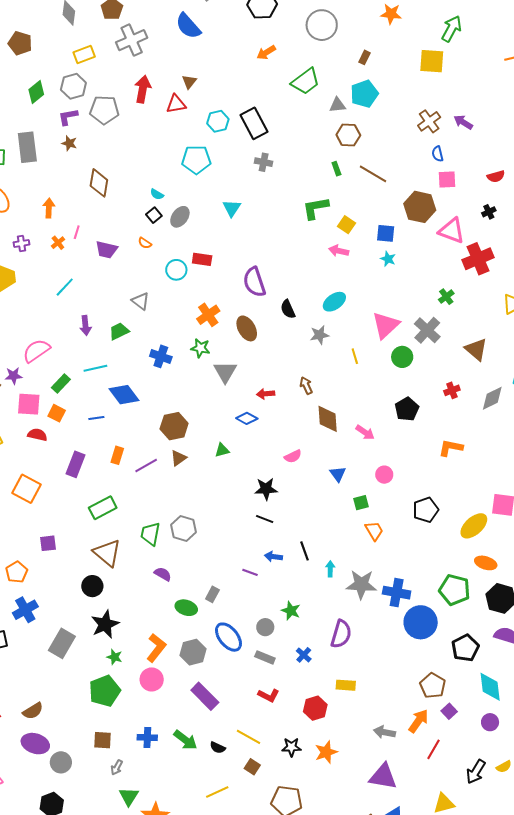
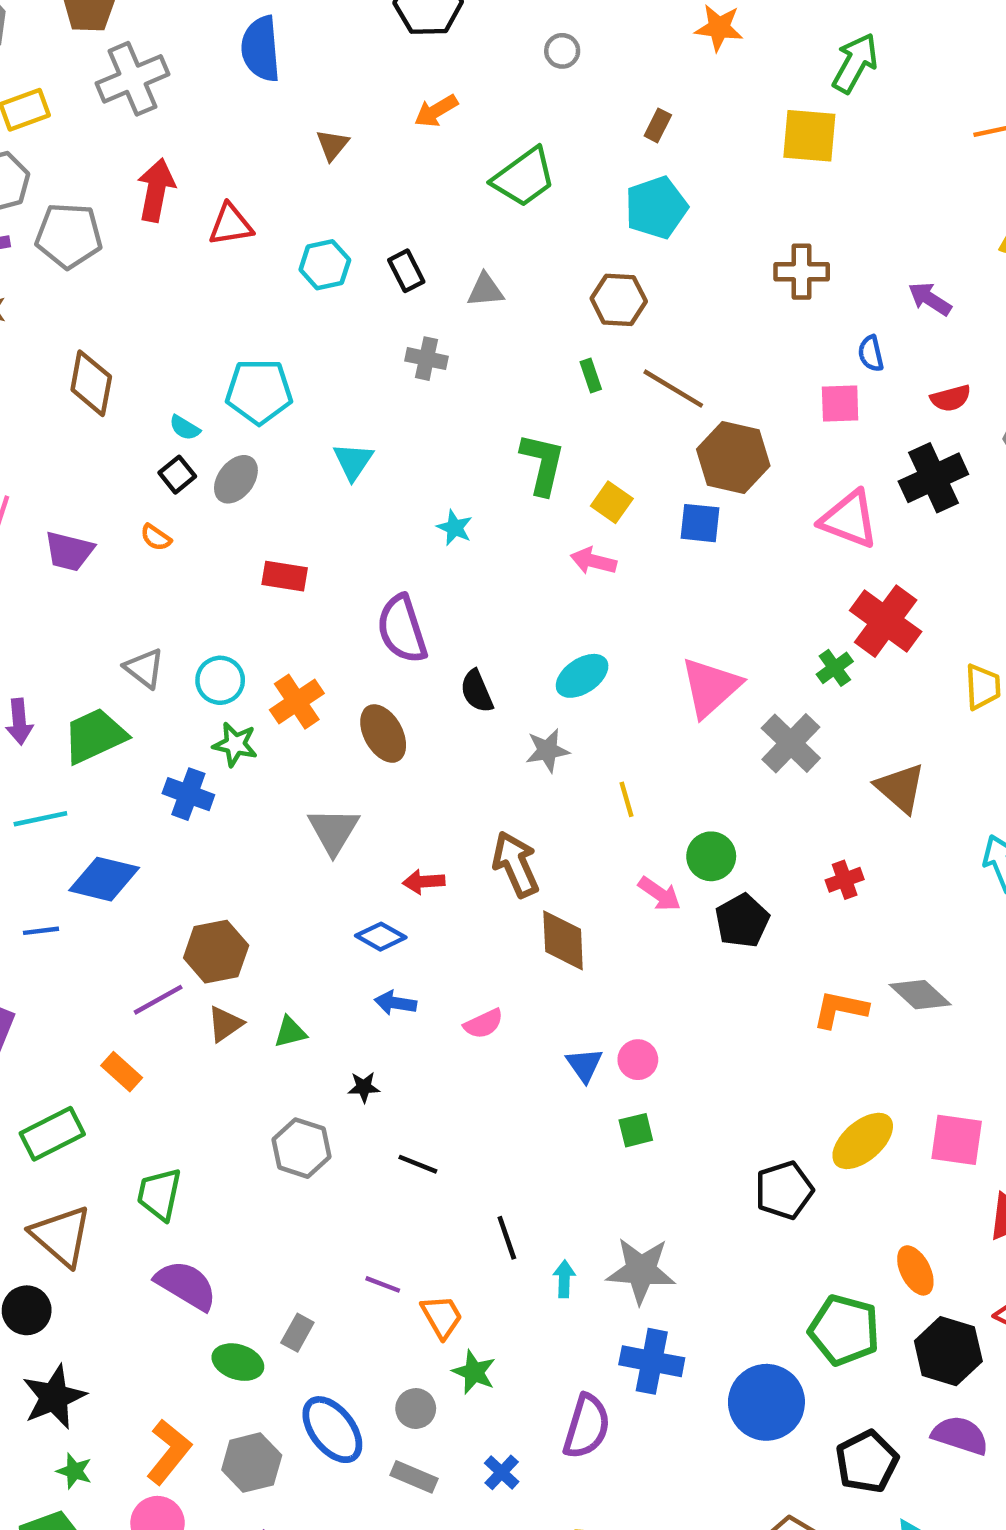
gray circle: (322, 25) -> (562, 51), size x0.5
blue semicircle: (188, 26) -> (261, 49), turned 36
brown triangle: (189, 82) -> (332, 145), moved
gray triangle: (337, 105) -> (485, 290), moved
brown cross: (429, 121) -> (802, 272), turned 35
purple arrow: (463, 122) -> (930, 299), moved
black rectangle: (254, 123) -> (406, 271), size x0.6
blue semicircle: (438, 154) -> (871, 354), moved
cyan pentagon: (196, 160) -> (259, 392), moved
brown diamond: (99, 183) -> (91, 383), moved
brown hexagon: (420, 207) -> (733, 457), moved
green L-shape: (316, 208) -> (542, 464), turned 112
black cross: (489, 212) -> (933, 478), size x2.0
cyan star: (388, 259) -> (455, 528), moved
red cross: (478, 259) -> (886, 621), moved, turned -32
cyan circle: (176, 270) -> (220, 680), moved
pink triangle: (386, 325) -> (711, 687), moved
green trapezoid: (119, 331) -> (95, 736), size x1.4
green star: (200, 348) -> (235, 744), moved
green circle: (402, 357) -> (711, 856), moved
brown arrow: (306, 386) -> (516, 864), size x1.6
blue diamond: (124, 395) -> (104, 879), turned -40
gray diamond: (492, 398) -> (920, 995), moved, turned 68
pink arrow: (365, 432) -> (660, 894), moved
green triangle: (222, 450) -> (290, 1032), moved
orange rectangle: (117, 455) -> (122, 1072), moved, turned -66
purple line: (146, 466) -> (158, 1000), moved
pink circle: (384, 475) -> (638, 1060), moved
black star: (266, 489) -> (364, 1087), moved, size x0.6
black pentagon: (426, 510) -> (784, 1190), moved
yellow ellipse: (474, 526) -> (863, 1141), moved
gray hexagon: (184, 528) -> (301, 1148), moved
orange trapezoid: (374, 531) -> (442, 1317), moved
blue arrow: (273, 557) -> (395, 1003), moved
orange ellipse: (486, 563) -> (915, 1270), turned 45
purple semicircle: (163, 574) -> (186, 1285), size x1.6
gray star: (361, 584) -> (641, 1270), moved
blue cross: (397, 593) -> (652, 1361), moved

